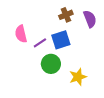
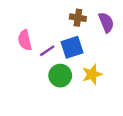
brown cross: (66, 15) -> (78, 18), turned 32
yellow star: (78, 77) -> (92, 74), moved

